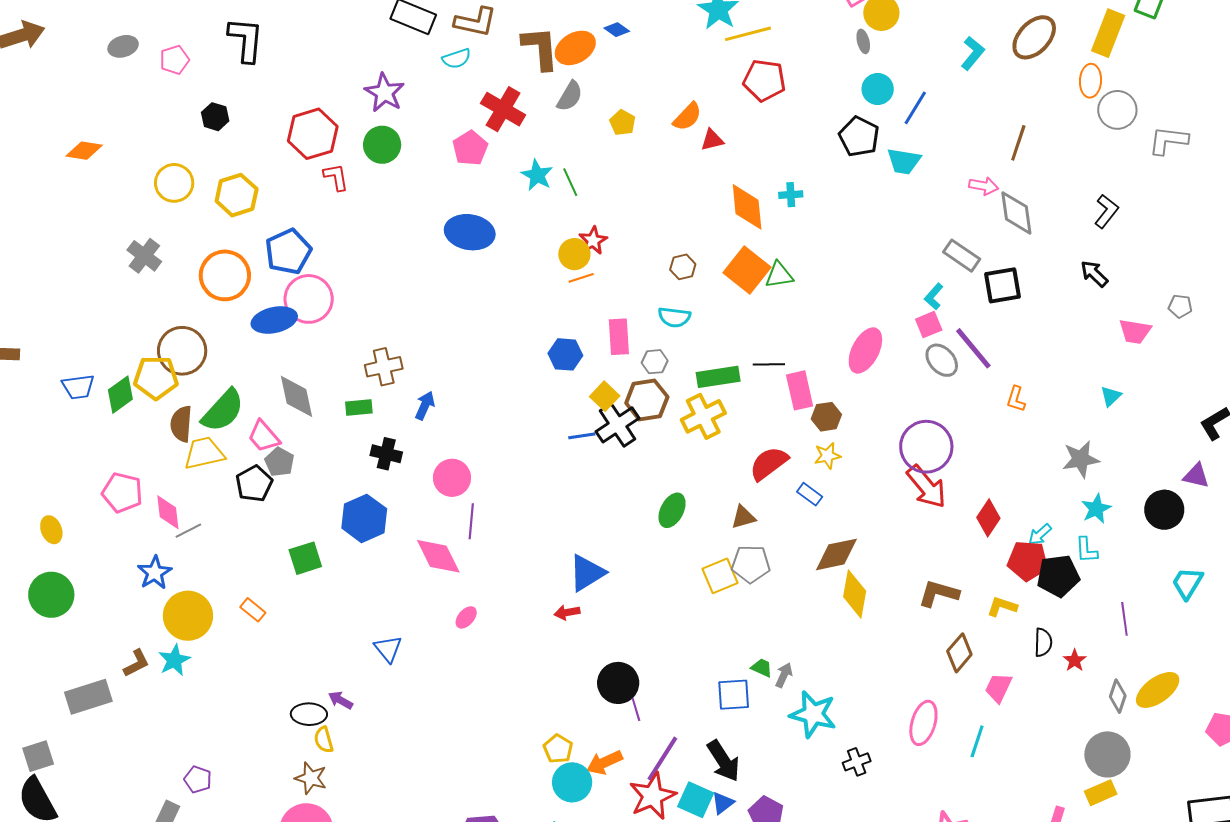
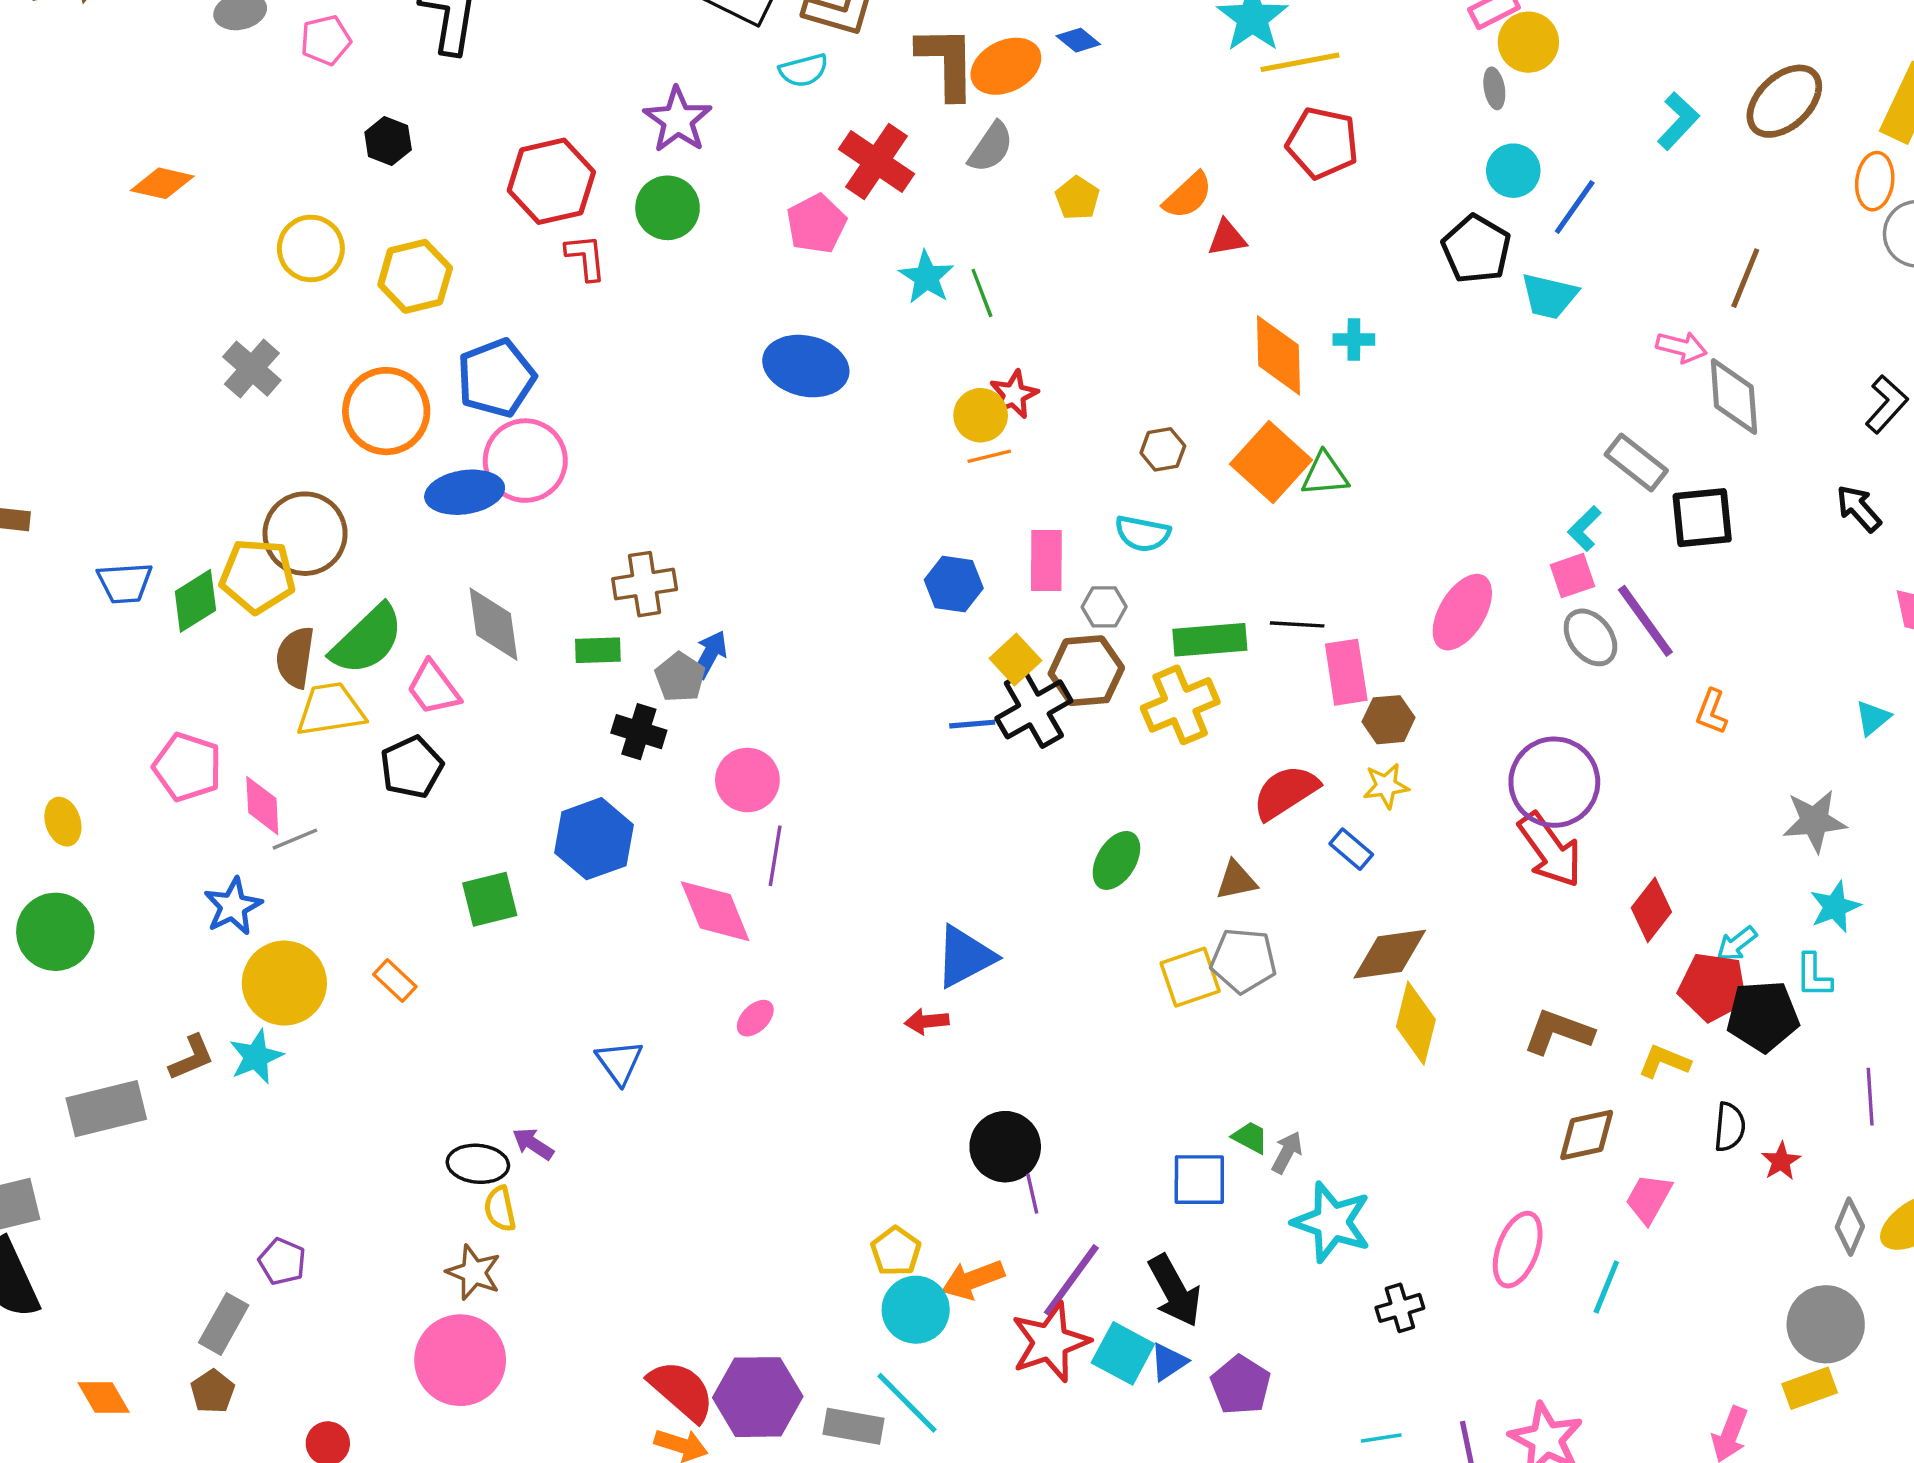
gray pentagon: (279, 462) -> (680, 677), moved
brown diamond: (959, 653) -> (1587, 1135), turned 33

